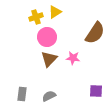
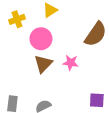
yellow cross: (36, 17) -> (17, 19), moved

